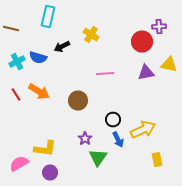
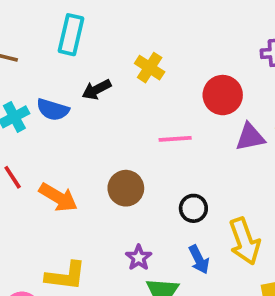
red circle: (142, 42) -> (223, 95), moved
orange arrow: (39, 92) -> (58, 197), moved
black circle: (113, 120) -> (193, 208), moved
yellow arrow: (143, 130) -> (245, 241), turned 95

